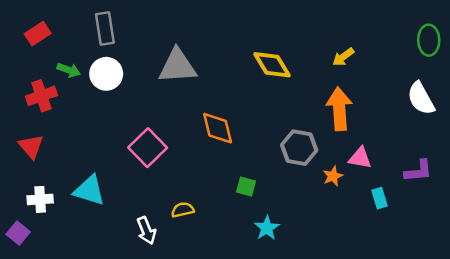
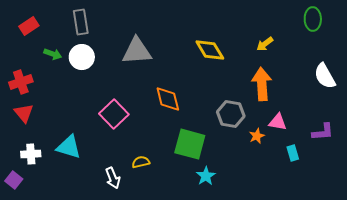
green ellipse: (429, 40) -> (313, 19), moved
red cross: (41, 96) -> (21, 82), moved
green square: (246, 186) -> (190, 144), size x2.0

